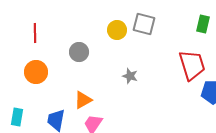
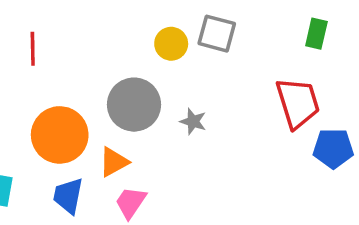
gray circle: (79, 52) -> (134, 105), moved, size x1.6
orange circle: (36, 72) -> (60, 135), moved, size x1.4

